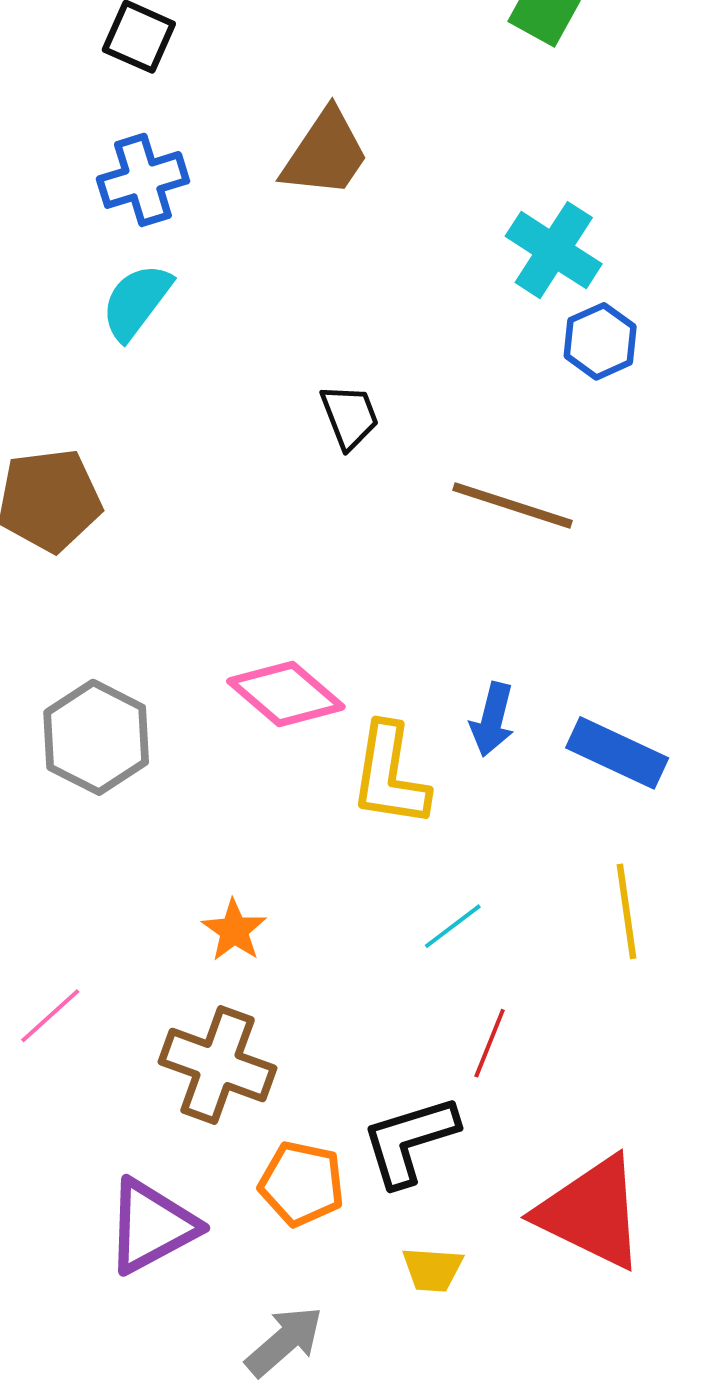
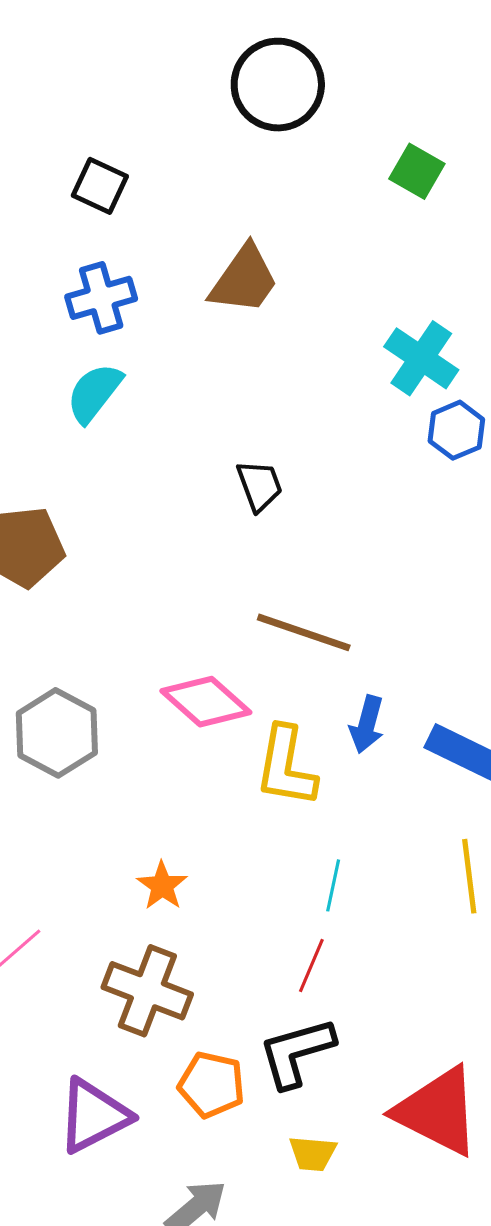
brown line: (513, 505) -> (304, 632), moved
cyan line: (453, 926) -> (333, 885), turned -42
red line: (490, 1043) -> (311, 965), moved

